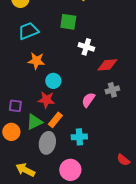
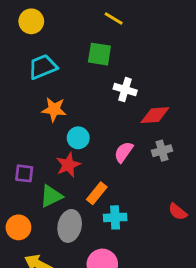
red star: (46, 100) -> (68, 165), turned -30
pink semicircle: (88, 100) -> (124, 152), moved
orange rectangle: (55, 120) -> (97, 193), moved
orange circle: (11, 132) -> (18, 227), moved
red semicircle: (123, 160) -> (178, 212), moved

